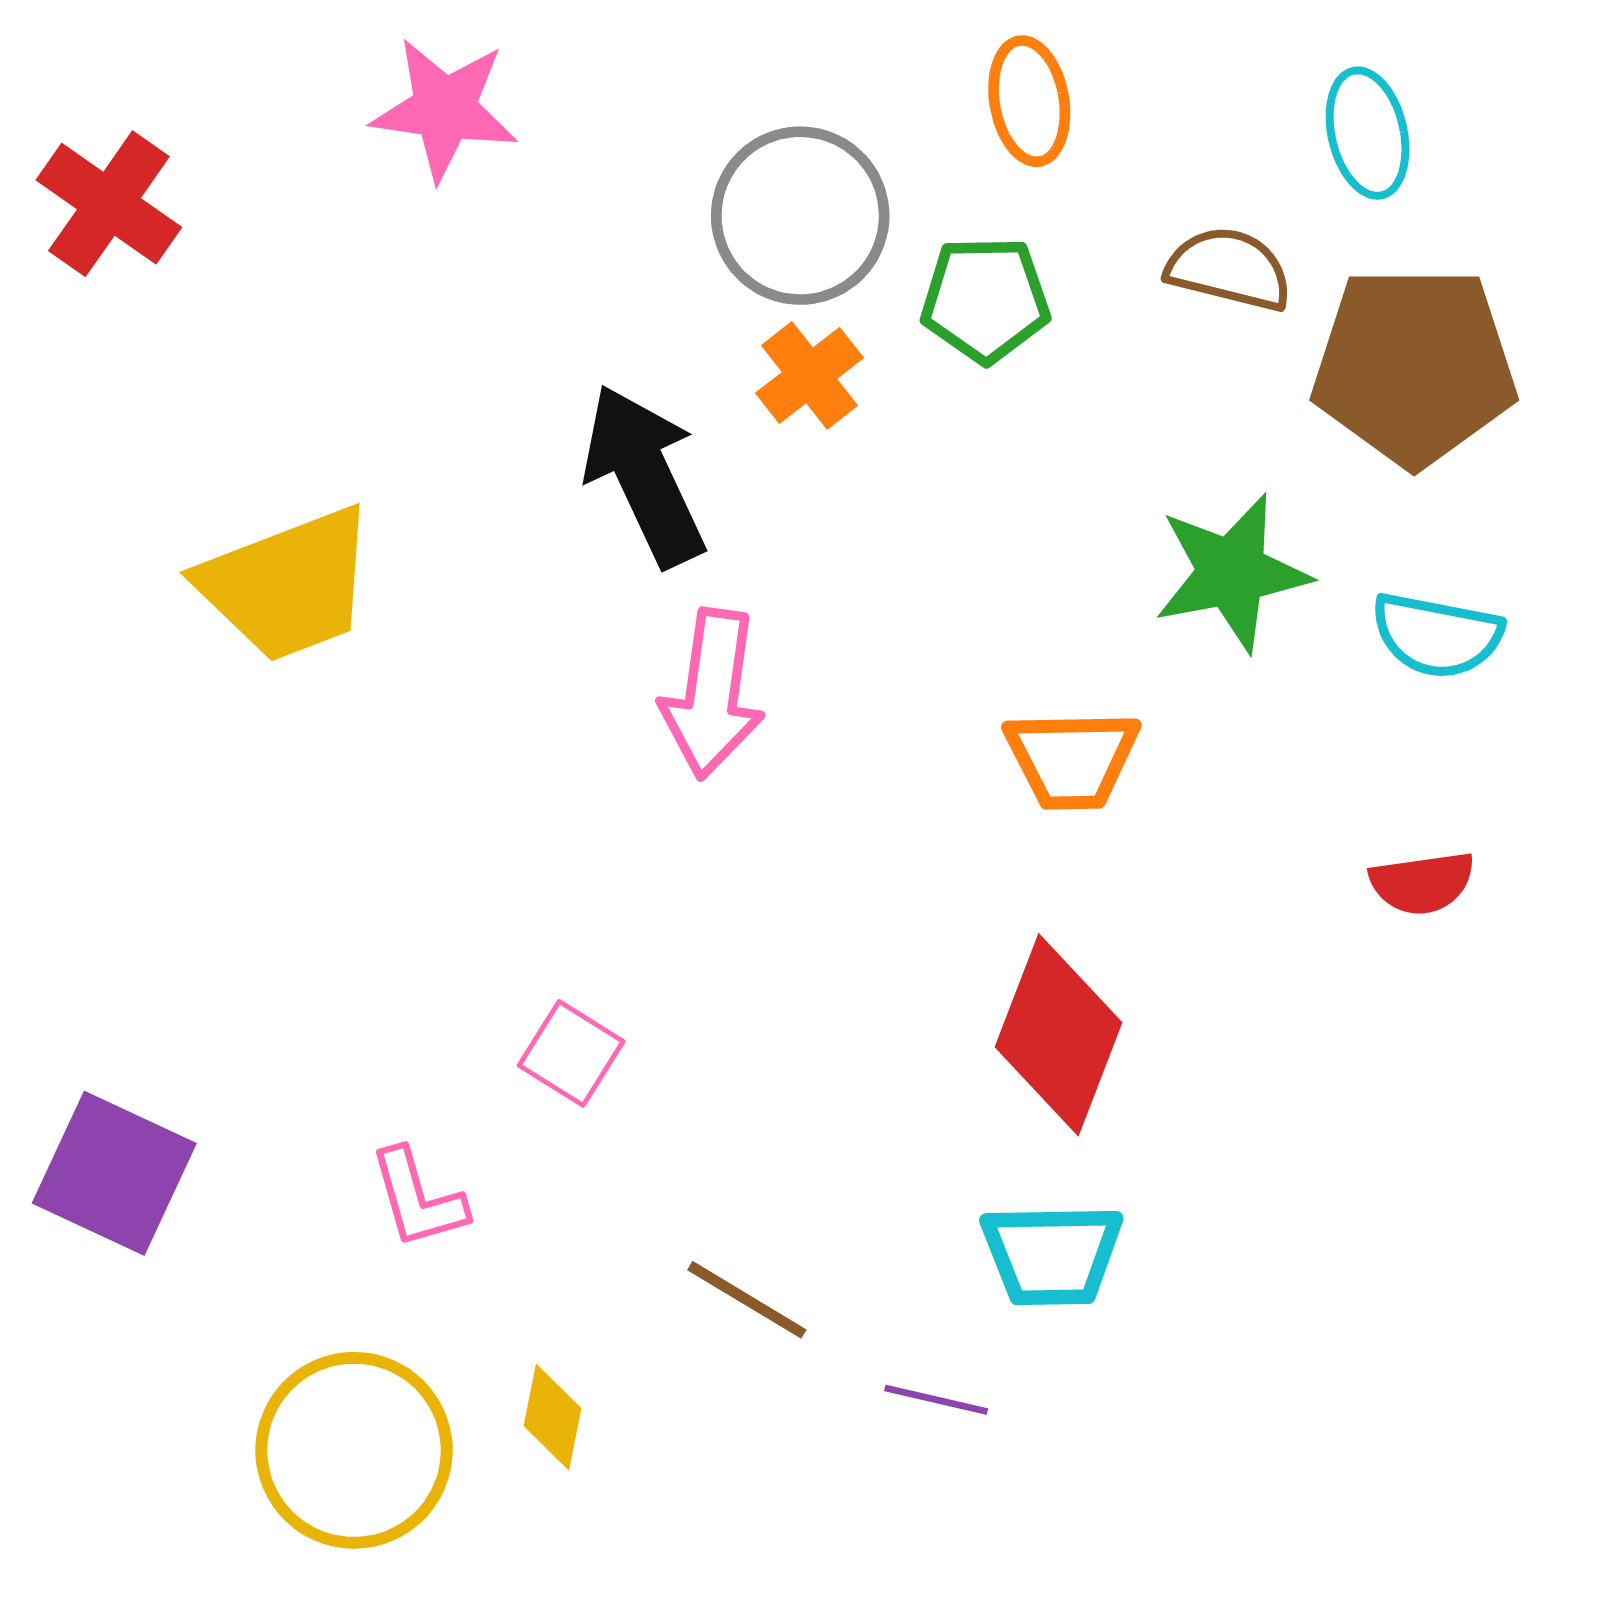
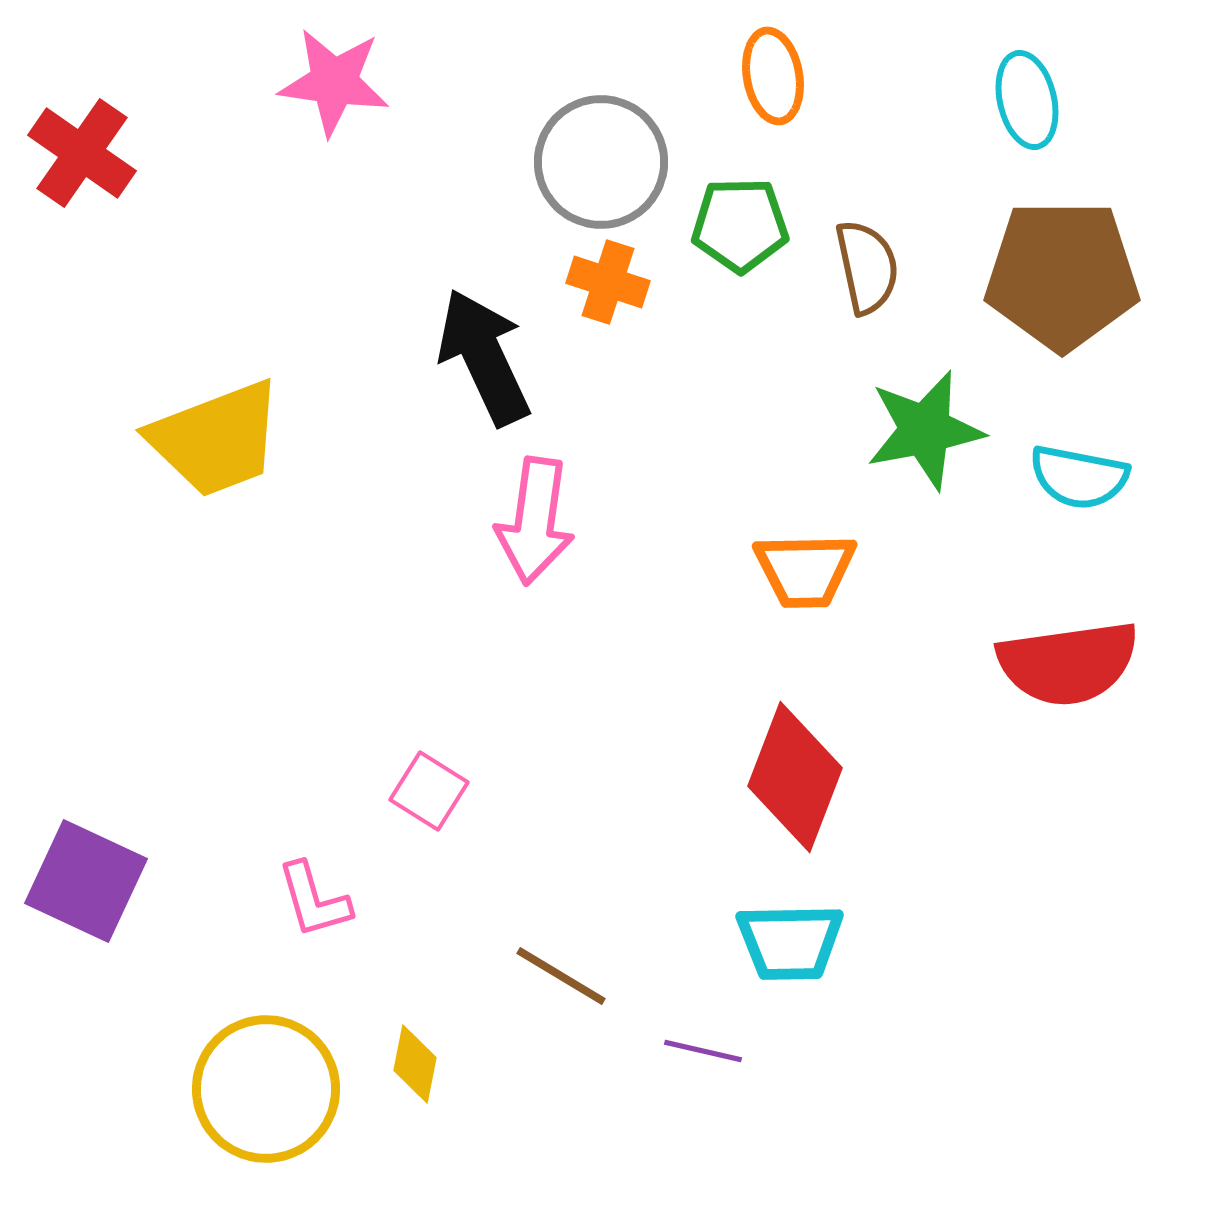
brown semicircle: (1229, 269) -> (867, 267), moved, turned 64
orange cross: (810, 375) -> (608, 282), turned -34
red semicircle: (1422, 883) -> (1068, 663), size x1.8

